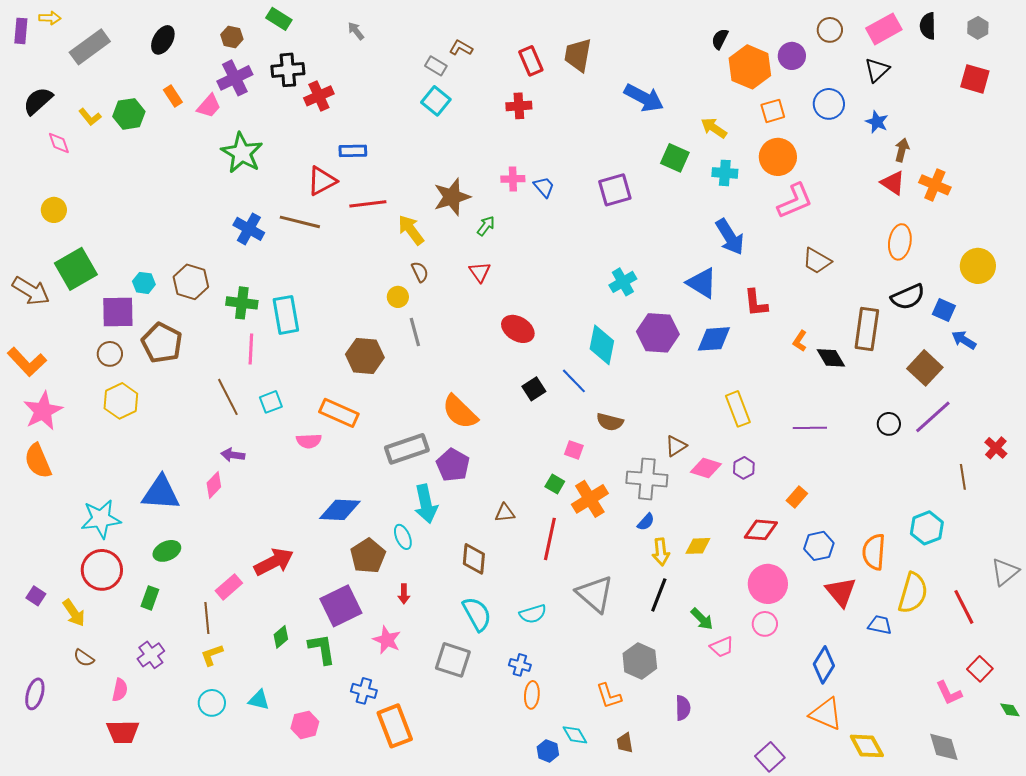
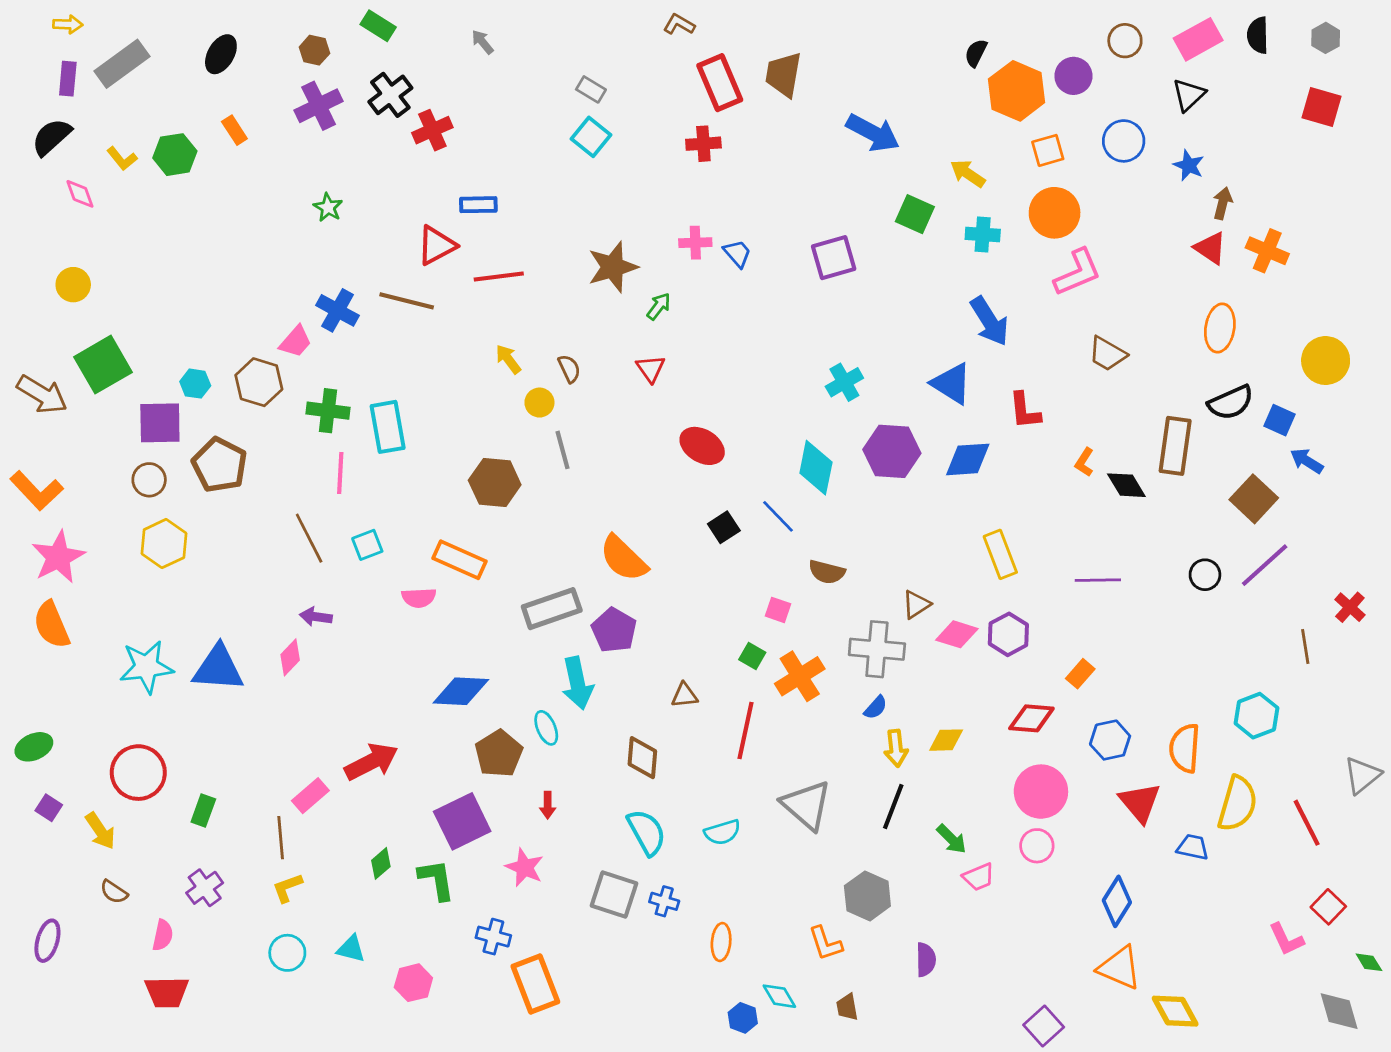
purple rectangle: (21, 31) -> (68, 79), moved
brown L-shape: (461, 48) -> (679, 24), moved
red rectangle: (531, 61) -> (720, 83), size x1.4
black cross: (288, 70) -> (390, 95), turned -32
pink trapezoid: (209, 106) -> (295, 342), moved
green star: (242, 153) -> (328, 207), size x0.5
yellow arrow: (411, 230) -> (508, 359), moved, size x0.7
purple hexagon: (744, 468) -> (1008, 634), size x1.4
cyan star: (101, 519) -> (146, 667), moved
green ellipse: (167, 551) -> (34, 747), moved
blue cross: (520, 665) -> (664, 901), moved
gray diamond: (944, 747) -> (1339, 1011), moved

